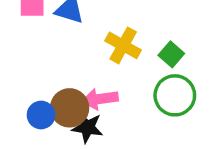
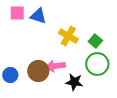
blue circle: (41, 115) -> (10, 75), moved
black star: (87, 127) -> (74, 82), moved

